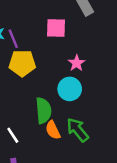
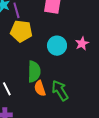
pink star: (77, 63) -> (82, 43), moved
cyan circle: (70, 89) -> (57, 46), moved

